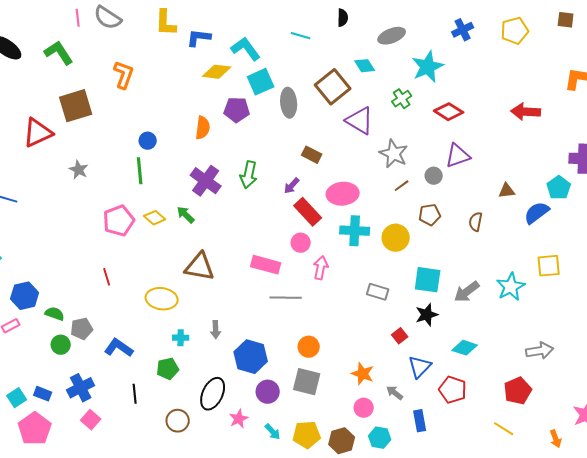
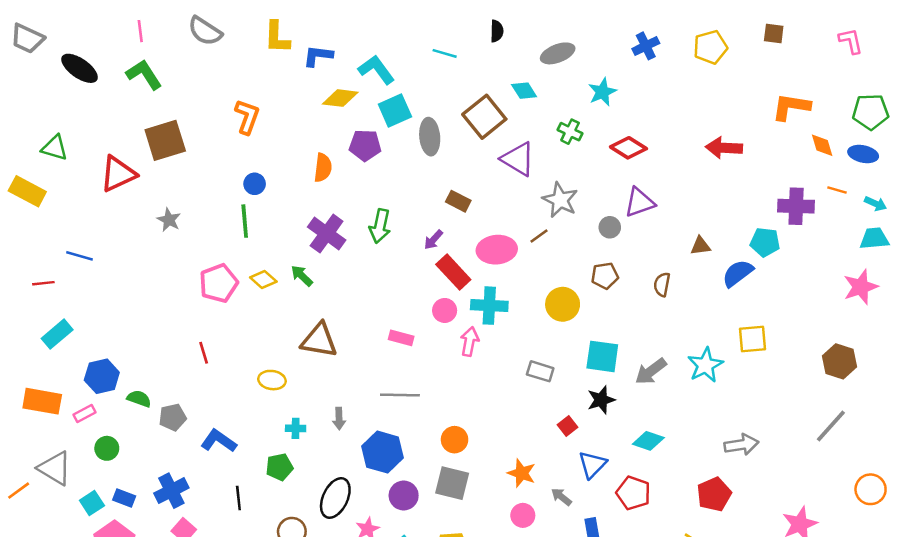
pink line: (78, 18) -> (140, 31), moved
cyan star: (428, 67) -> (602, 92), size x0.7
orange L-shape: (124, 75) -> (247, 117), moved
green cross: (402, 99) -> (570, 132), turned -30
brown line: (402, 186) -> (539, 236), moved
cyan pentagon: (559, 188) -> (765, 242), turned -30
cyan cross: (355, 231) -> (489, 306), moved
pink rectangle: (266, 265) -> (401, 338), size x0.7
gray line: (286, 298) -> (400, 395), moved
yellow ellipse: (162, 299) -> (272, 380), size x0.7
green circle: (61, 345) -> (107, 448), moved

